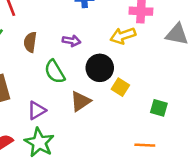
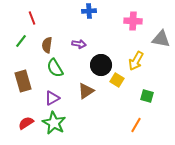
yellow arrow: (123, 36) -> (136, 61), moved, turned -42
green semicircle: (55, 72) -> (55, 68), moved
orange line: (145, 145) -> (136, 125), turned -63

